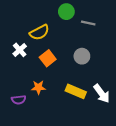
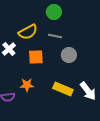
gray line: (88, 23) -> (55, 36), moved
orange square: (48, 58) -> (36, 57), turned 35

